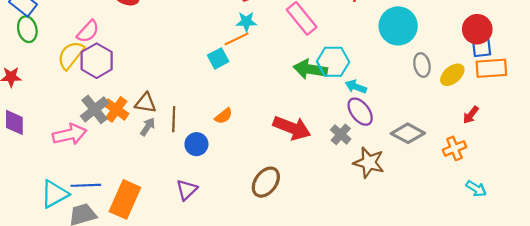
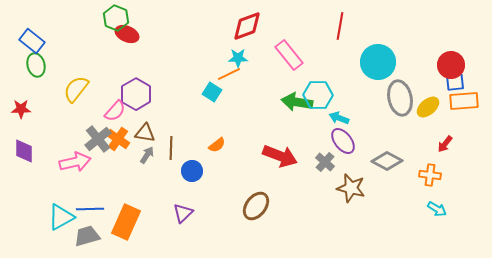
pink semicircle: (88, 31) -> (115, 111), moved
cyan square: (218, 58) -> (212, 92), turned -30
purple hexagon: (97, 61) -> (136, 94), moved
gray ellipse: (422, 65) -> (400, 98), size x1.6
orange cross: (454, 148) -> (430, 175), turned 30
cyan arrow: (476, 189) -> (437, 209), moved

